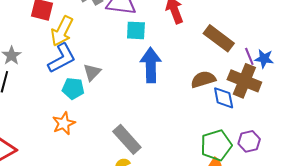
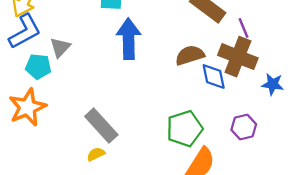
blue star: (264, 59) -> (273, 84), moved
orange star: (64, 123) -> (27, 107), size x1.4
green pentagon: (216, 145) -> (185, 129), moved

